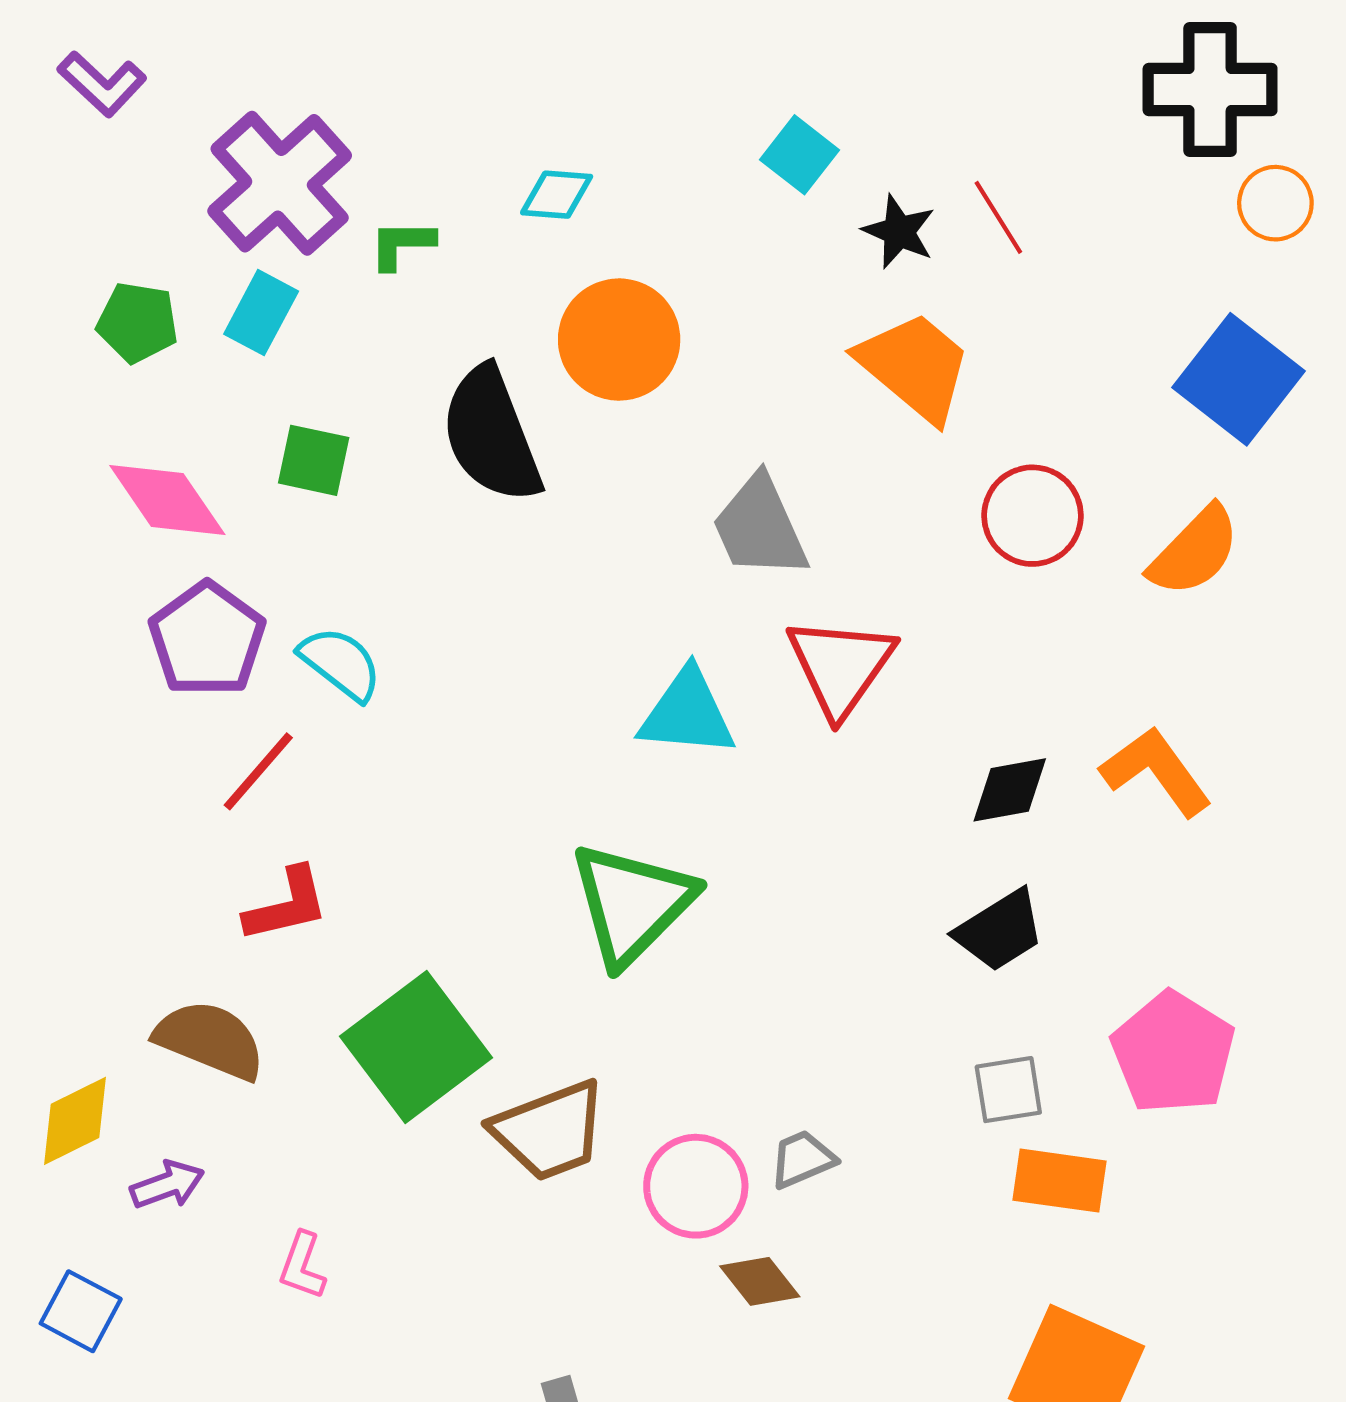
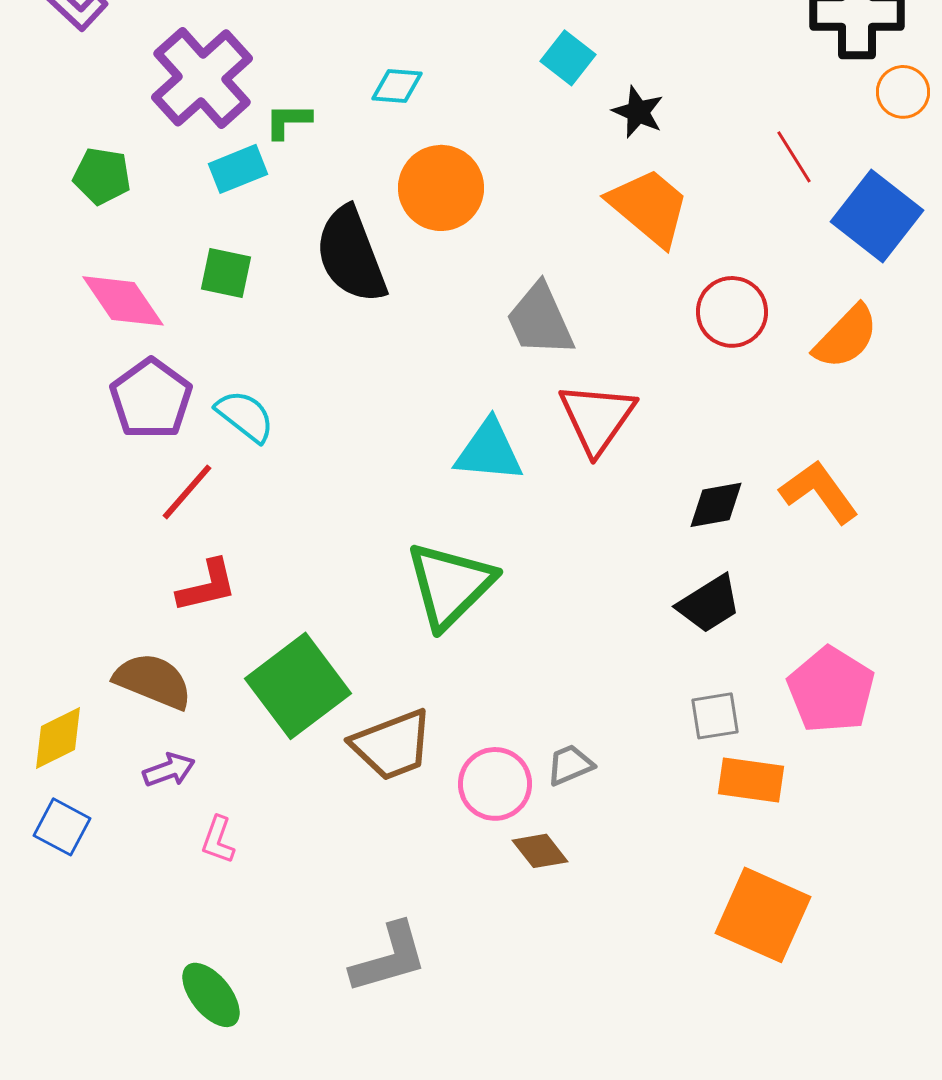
red line: (998, 217) -> (794, 157), moved
cyan rectangle: (261, 313) -> (238, 169), moved, turned 40
purple arrow: (167, 1185) -> (169, 770), moved
blue square: (81, 1311) -> (62, 827), moved

